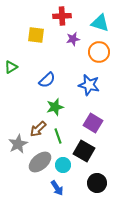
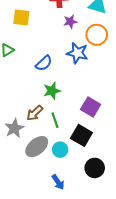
yellow square: (36, 35) -> (21, 18), moved
blue star: (89, 85) -> (77, 53), moved
blue arrow: (57, 188) -> (58, 182), moved

